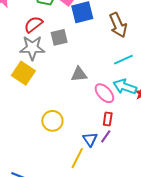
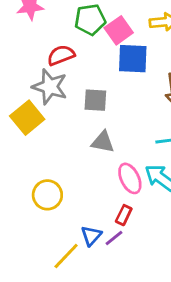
gray square: (59, 37) -> (95, 100), moved

